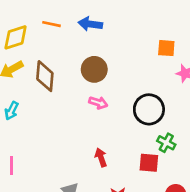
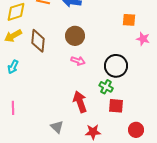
green cross: (166, 143) -> (106, 87), moved
red arrow: (101, 157) -> (80, 102), size x1.5

